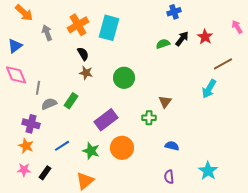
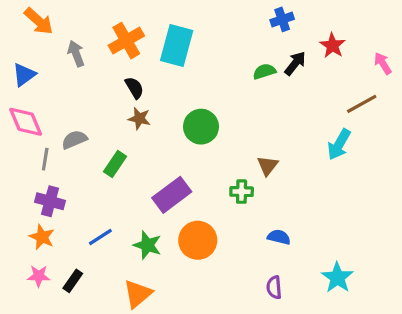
pink arrow: (237, 27) -> (383, 63), moved
red star: (205, 37) -> (332, 45), moved
gray line: (38, 88) -> (45, 159), moved
gray semicircle: (49, 104) -> (74, 140), moved

